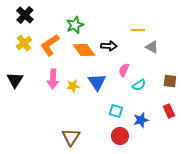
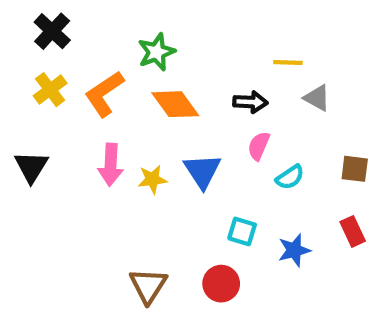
black arrow: (109, 46) -> (250, 102), moved
red circle: (120, 136) -> (221, 284), moved

